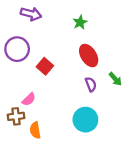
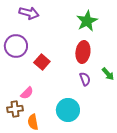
green star: (80, 22) -> (87, 21), moved, size x1.5
red ellipse: (89, 56) -> (83, 52), turned 40
cyan circle: (85, 120) -> (68, 110), moved

